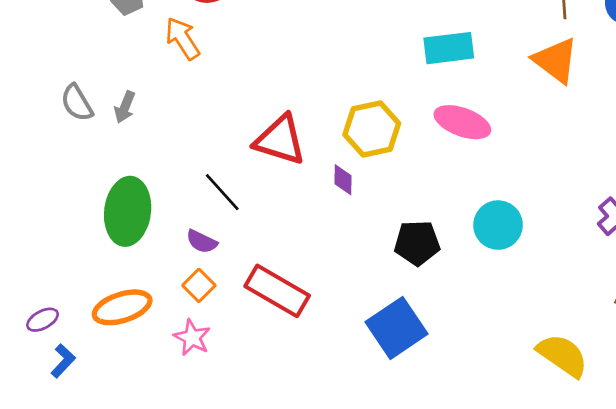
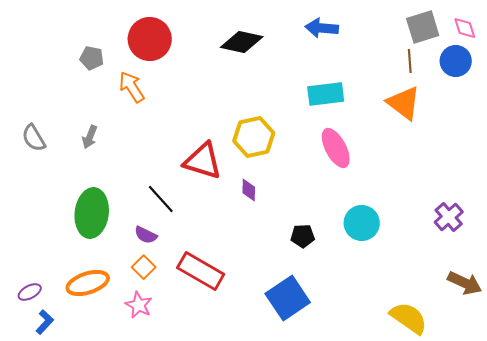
gray semicircle: (77, 103) -> (34, 138), moved
pink ellipse: (462, 122) -> (336, 148), turned 42
yellow hexagon: (372, 129) -> (254, 137), moved
black pentagon: (417, 243) -> (303, 236), size x0.7

